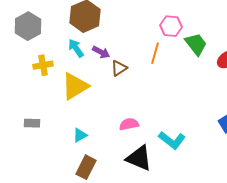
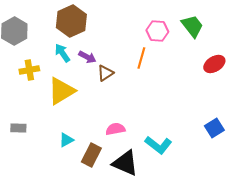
green trapezoid: (196, 44) -> (192, 26), moved
brown rectangle: (86, 167) -> (91, 155), moved

